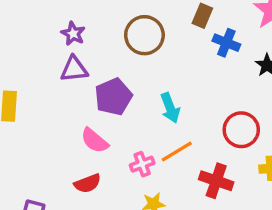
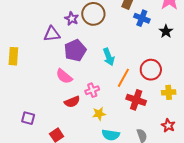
purple star: (73, 34) -> (72, 19), moved
orange line: (177, 151) -> (123, 78), moved, turned -30
red semicircle: (88, 183) -> (72, 102), moved

